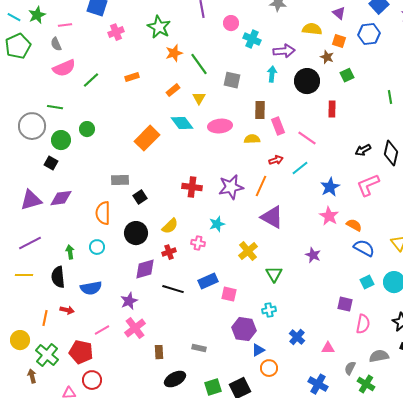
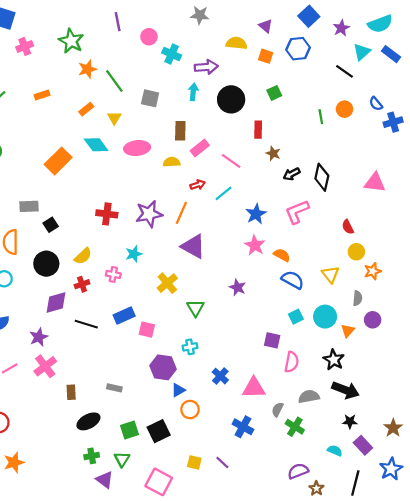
brown star: (327, 57) -> (273, 153), moved
pink rectangle: (278, 126) -> (200, 148), turned 72
pink triangle: (328, 348) -> (254, 388), size x1.6

